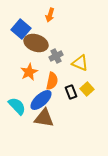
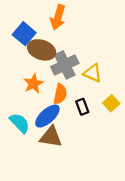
orange arrow: (50, 15) -> (58, 17), size x1.5
gray cross: (56, 56) -> (65, 65), size x1.6
yellow square: (87, 89) -> (111, 103), moved

